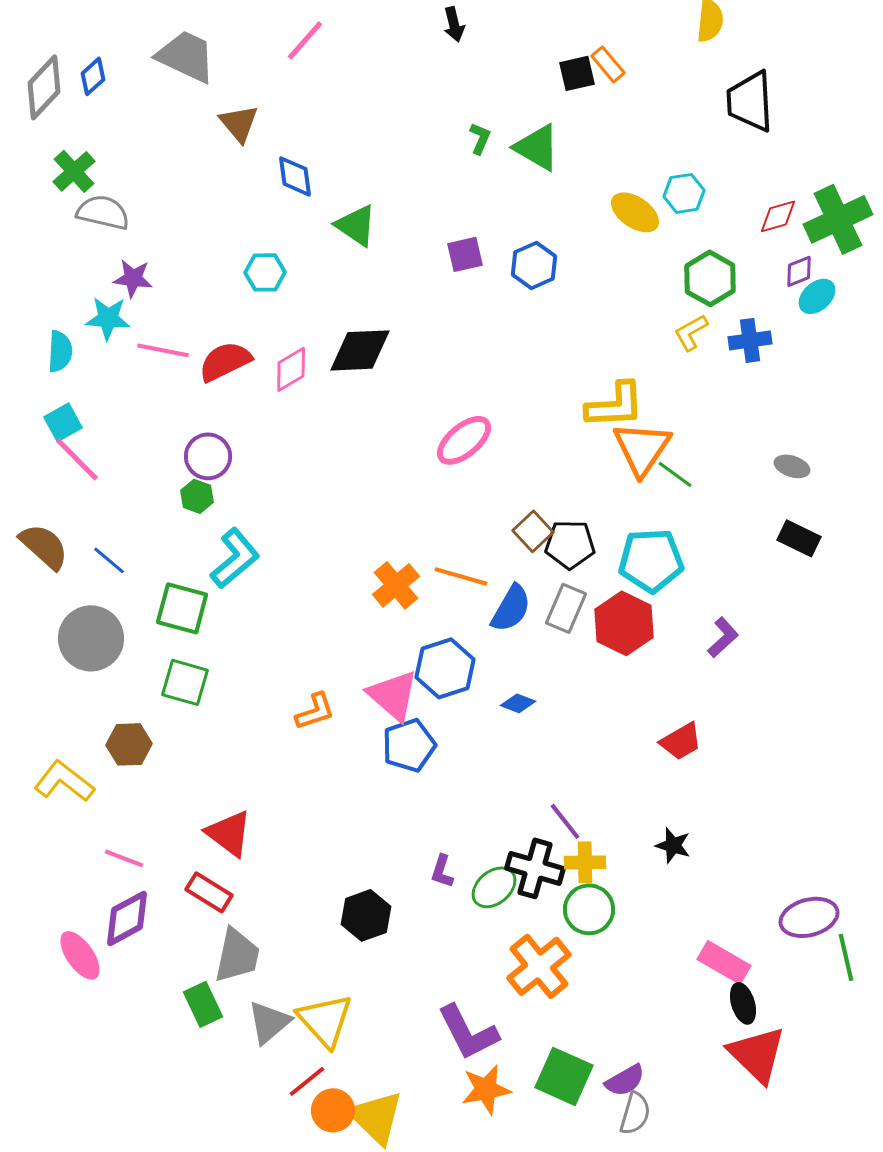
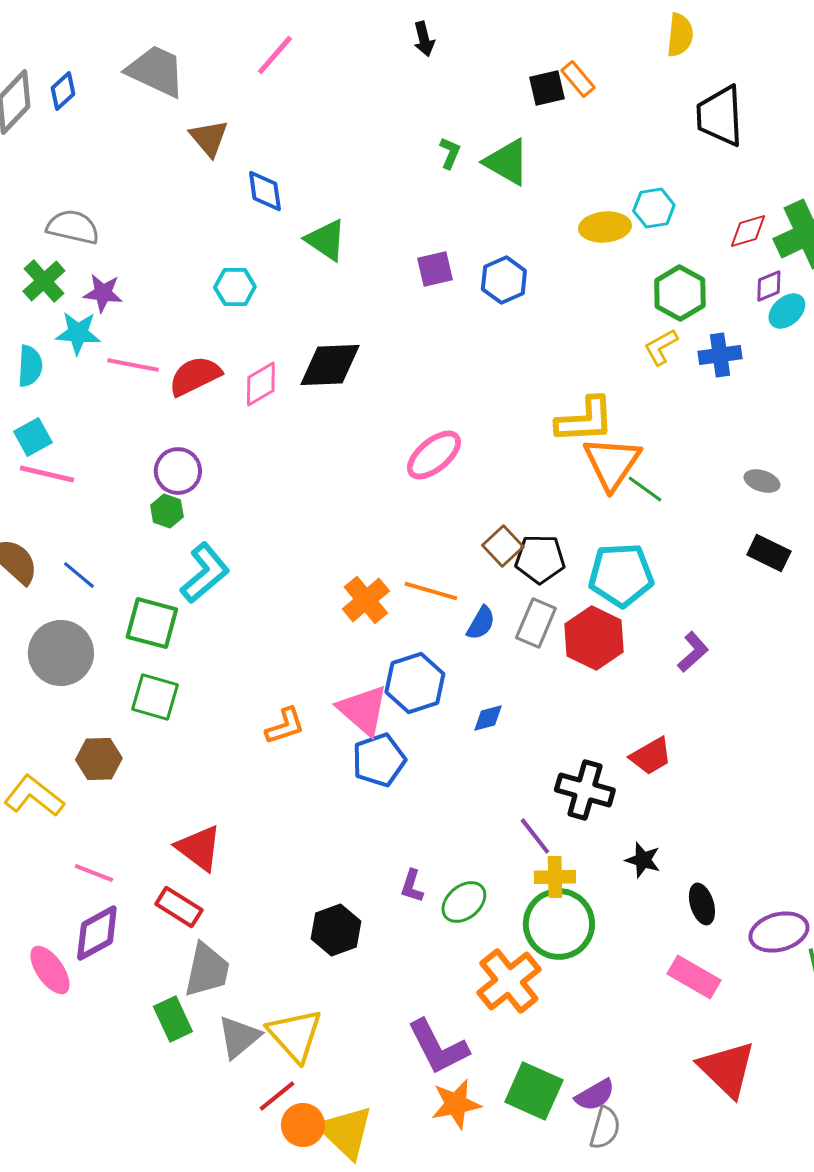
green cross: (74, 171) -> (44, 281), moved
yellow ellipse: (635, 212) -> (605, 227), turned -39
pink line: (77, 459) -> (47, 474), turned -32
blue semicircle: (511, 608) -> (481, 623), size x0.7
blue diamond: (518, 703) -> (488, 718), turned -36
black cross: (535, 868) -> (585, 790), moved
green circle: (589, 909) -> (559, 924), size x1.4
black ellipse: (743, 1003) -> (702, 904), moved

